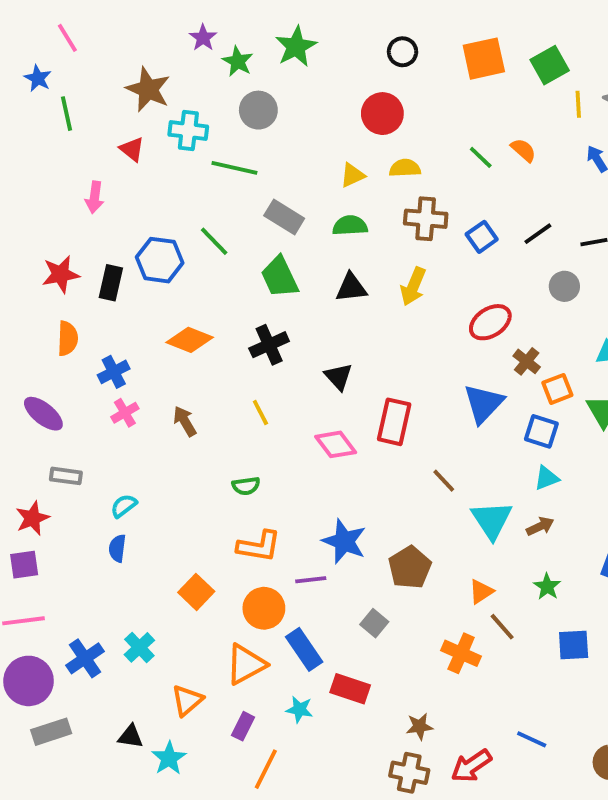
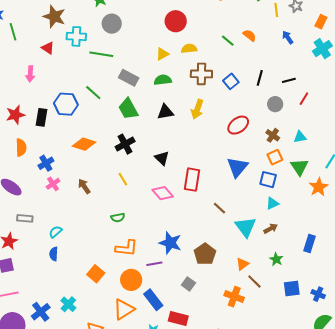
black line: (538, 234) -> (260, 78), turned -35
brown cross: (527, 361) -> (273, 135), moved

